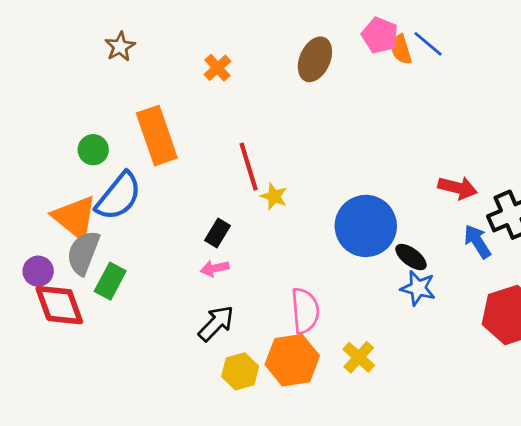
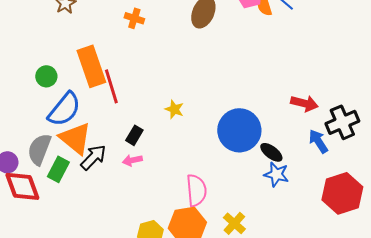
orange cross: (217, 68) -> (134, 18), turned -30
red line: (249, 167) -> (111, 86), moved
orange triangle: (75, 217) -> (75, 138), moved
black arrow: (216, 323) -> (93, 157), moved

